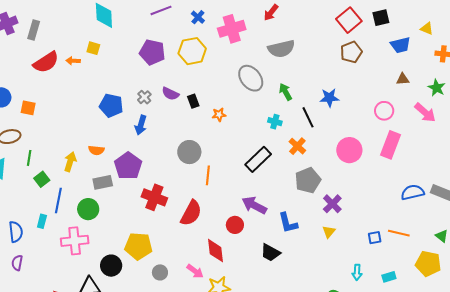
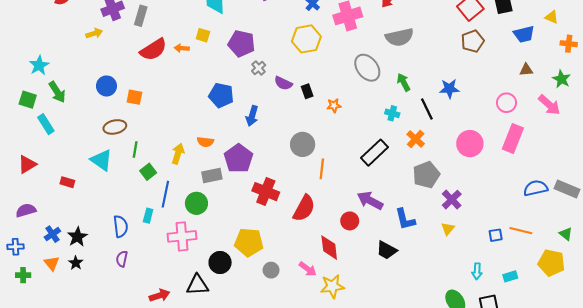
purple pentagon: (152, 52) -> (241, 43), moved
gray cross: (144, 97) -> (259, 68), moved

